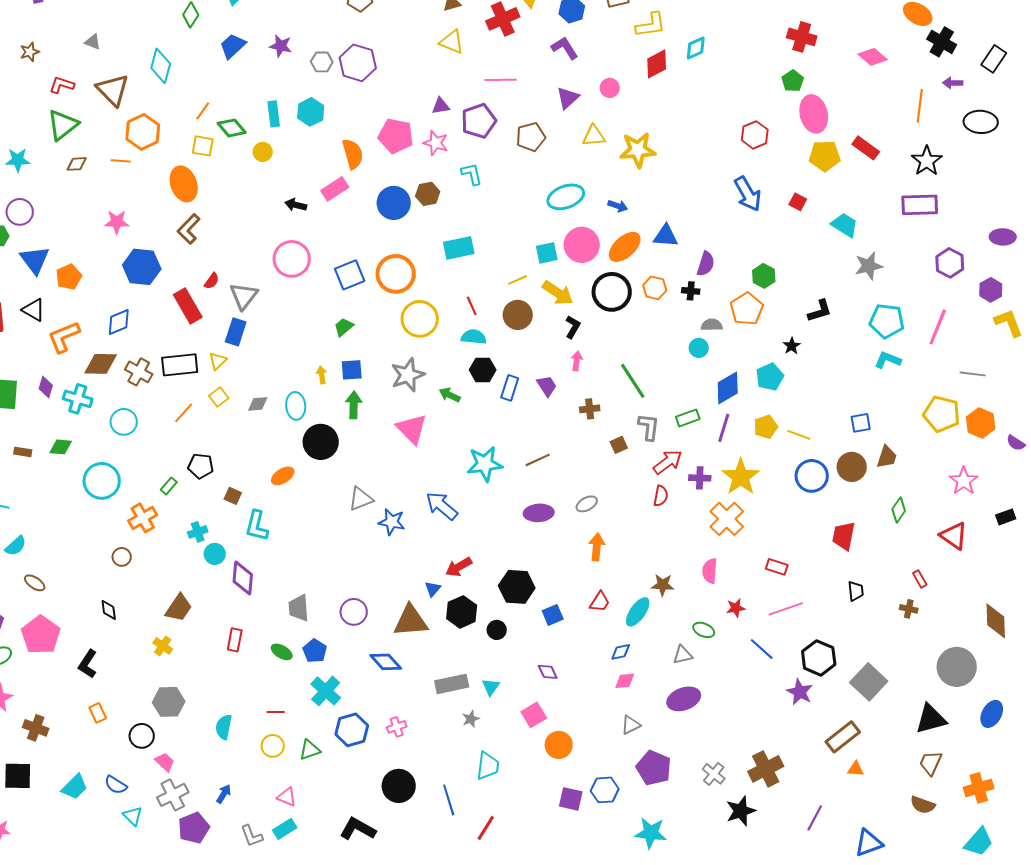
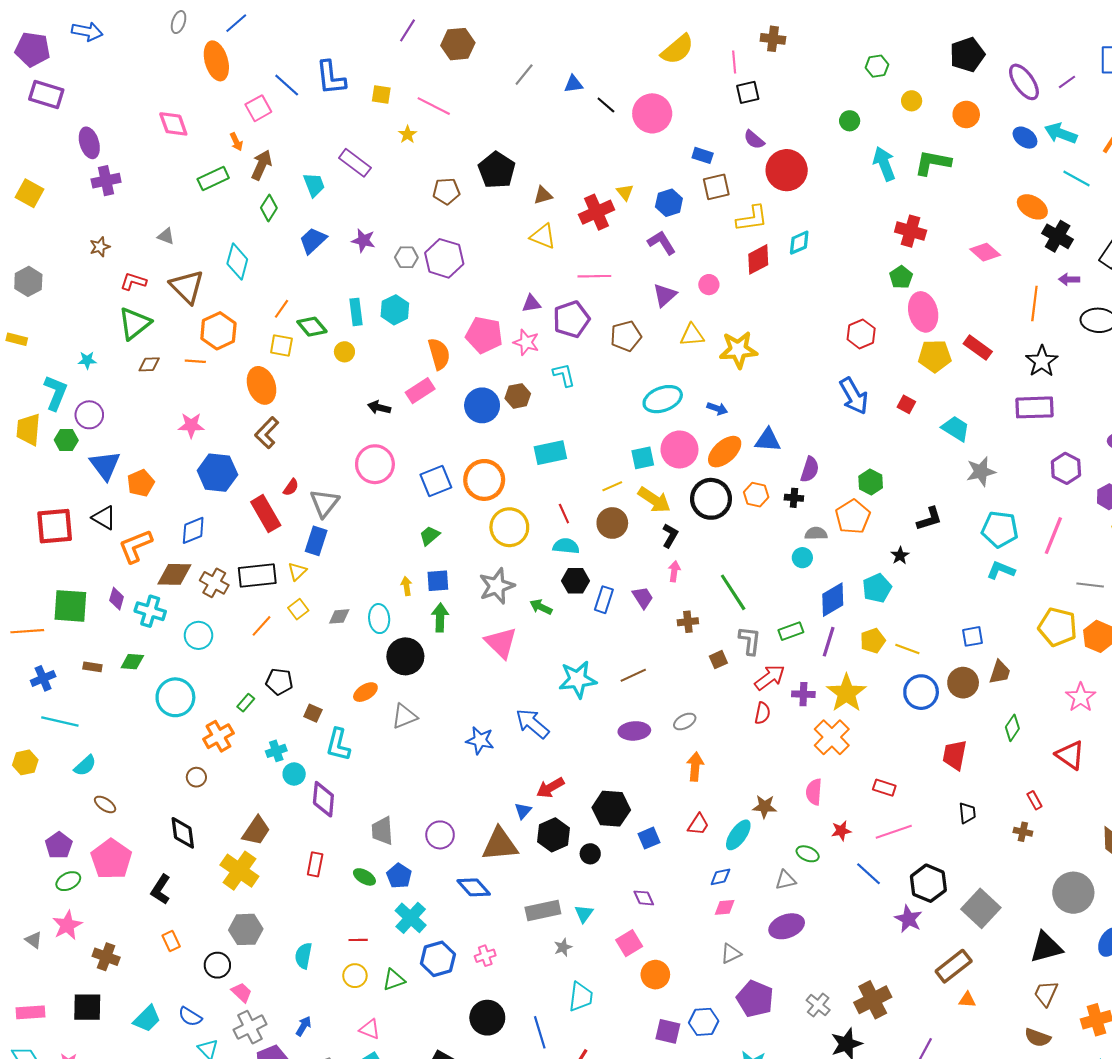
cyan star: (18, 160) -> (87, 360), size x0.7
gray triangle: (361, 499) -> (404, 716), moved
black diamond: (109, 610) -> (183, 833), size x1.5
yellow cross: (163, 646) -> (239, 871), size x1.8

